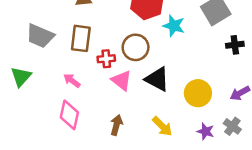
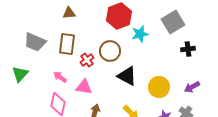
cyan star: (174, 26) -> (140, 34), turned -30
red cross: (106, 59) -> (87, 60), turned -32
pink triangle: (122, 80) -> (84, 87), moved, turned -30

